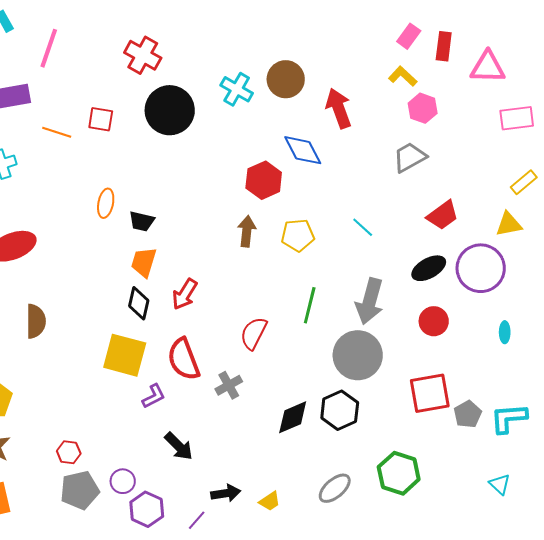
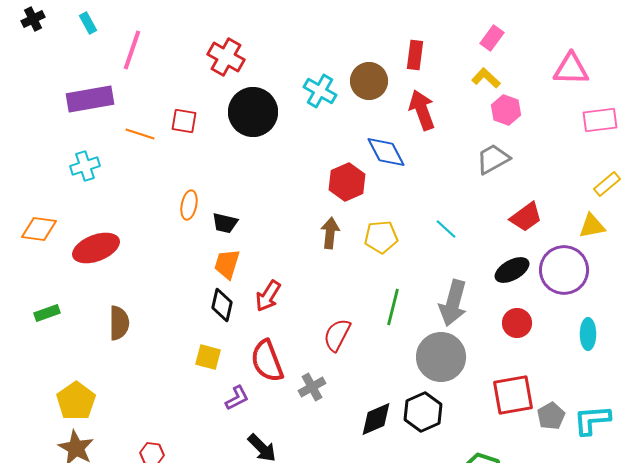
red rectangle: (444, 46) -> (415, 55), moved
cyan ellipse: (505, 332) -> (588, 334), size x1.4
yellow square: (125, 355) -> (208, 357), size x0.6

